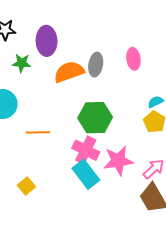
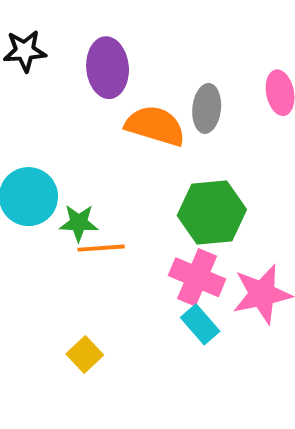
green star: (22, 63) -> (79, 223), moved
orange semicircle: (69, 72) -> (155, 126), turned 40
cyan rectangle: (86, 174) -> (200, 324), size x0.7

